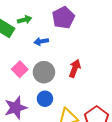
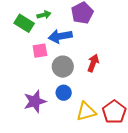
blue arrow: (41, 41) -> (60, 36), size x1.6
pink square: (20, 69) -> (40, 51), moved, turned 35

